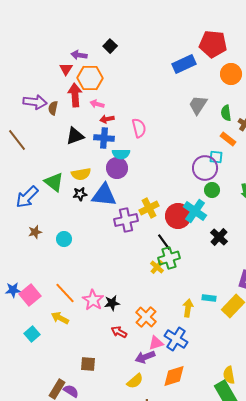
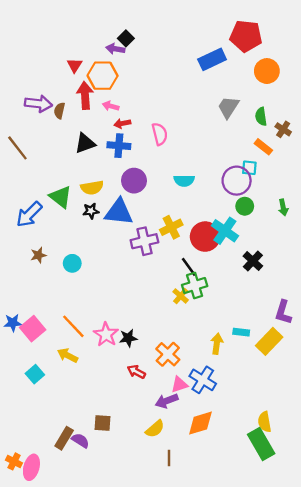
purple arrow: (79, 55) -> (115, 49), moved
cyan semicircle: (121, 154) -> (184, 181), moved
brown square: (88, 364) -> (103, 423), moved

